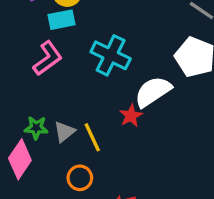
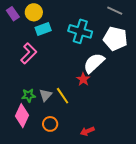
cyan rectangle: (61, 20) -> (43, 29), moved
cyan cross: (111, 55) -> (80, 31), moved
orange circle: (80, 178) -> (50, 124), moved

